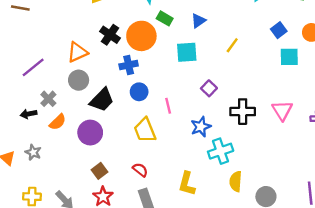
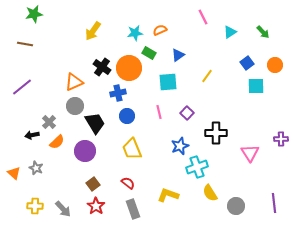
purple line: (33, 67) -> (22, 87), moved
black trapezoid: (102, 100) -> (95, 123), turned -75
pink line: (168, 106) -> (159, 112), moved
pink triangle: (282, 110) -> (250, 153), moved
yellow semicircle: (236, 181) -> (210, 193), turned -36
yellow L-shape: (187, 184) -> (168, 195), turned 95

